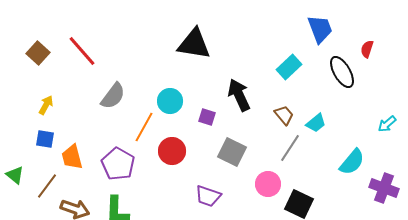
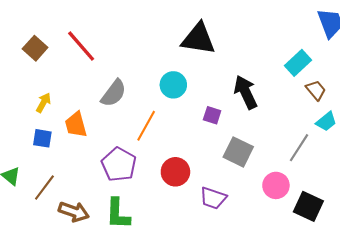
cyan circle: (170, 101) -> (173, 85), moved
brown trapezoid: (284, 115) -> (316, 90), moved
red circle: (172, 151) -> (175, 172), moved
orange trapezoid: (72, 157) -> (76, 125), moved

